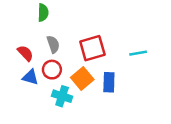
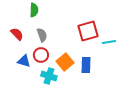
red square: (92, 48) -> (88, 31), moved
red semicircle: (25, 53) -> (17, 34), moved

